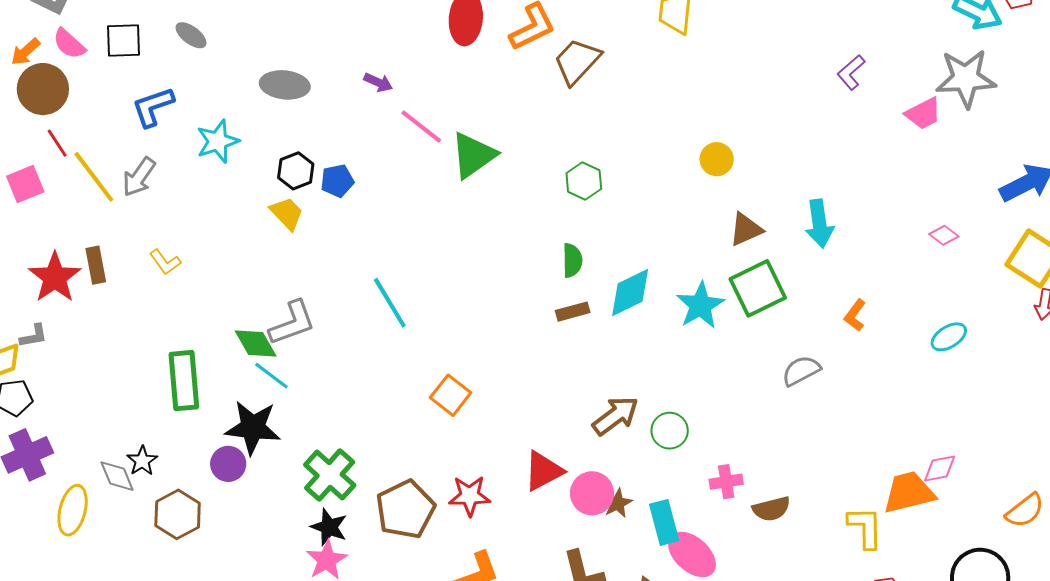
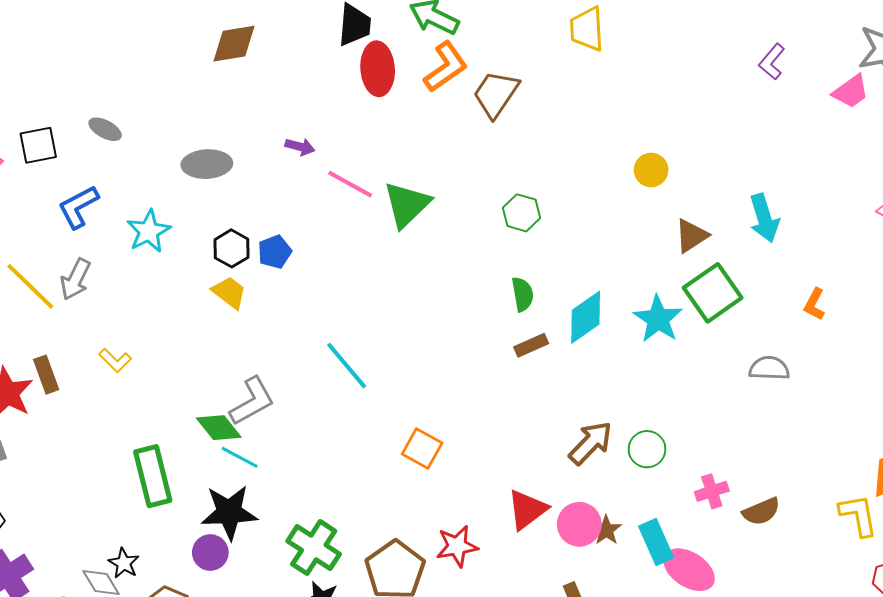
gray semicircle: (801, 371) -> (769, 368), turned 39

